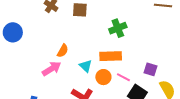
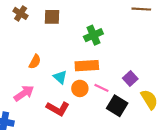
pink arrow: (52, 69) -> (24, 93), moved
purple square: (151, 69) -> (130, 78), turned 32

